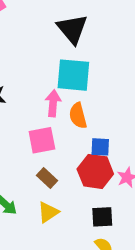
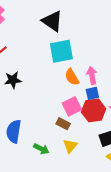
pink arrow: (53, 103) -> (92, 75), moved
pink square: (42, 140) -> (72, 106), moved

